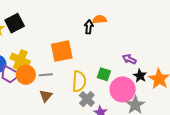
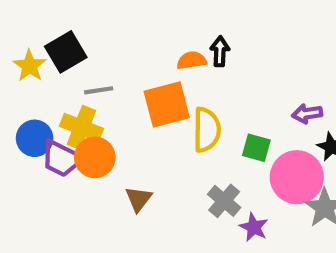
orange semicircle: (99, 19) -> (192, 60), moved
purple arrow: (129, 59) -> (307, 114), turned -32
gray line: (46, 75) -> (99, 90), moved
yellow semicircle: (79, 81) -> (207, 130), moved

